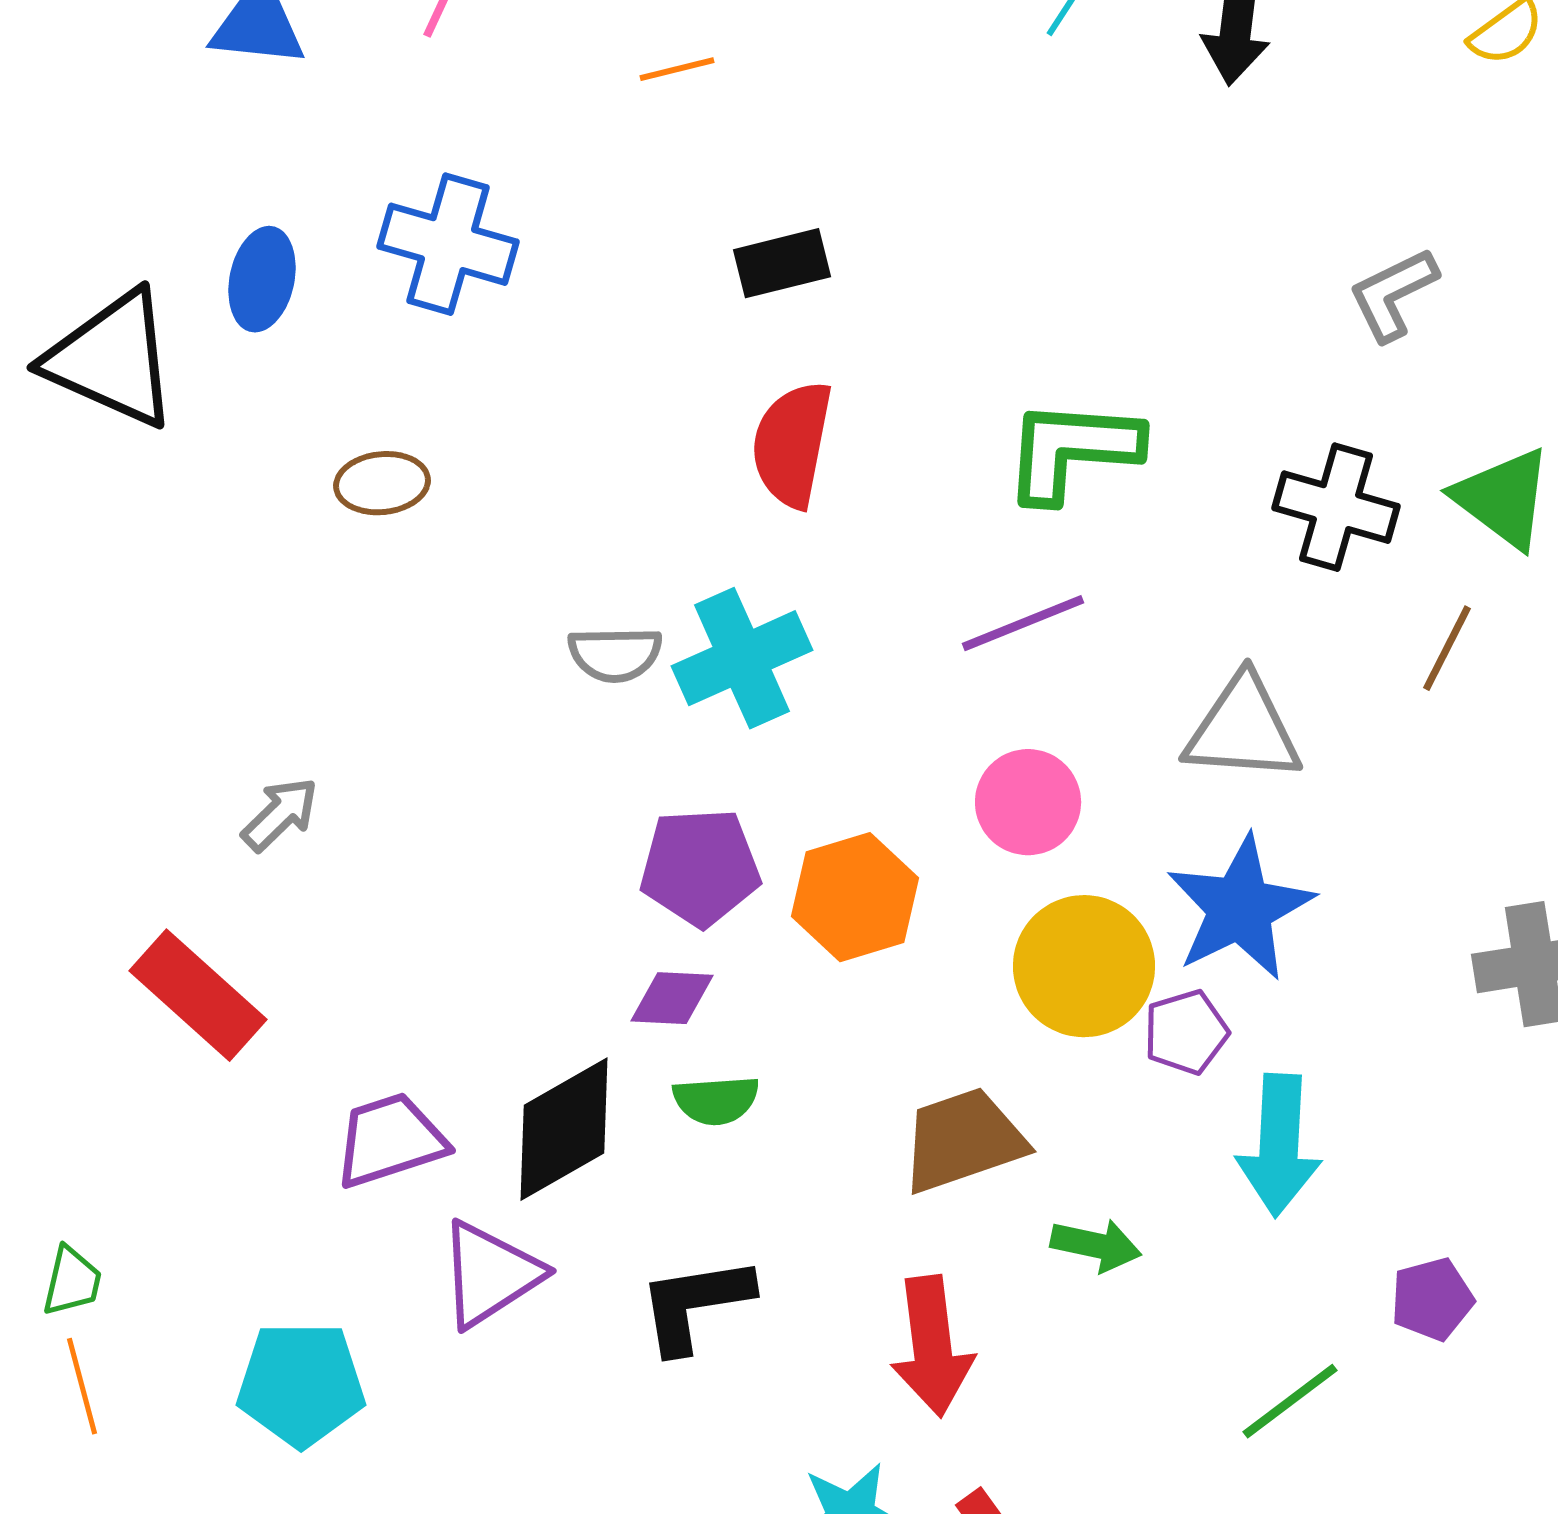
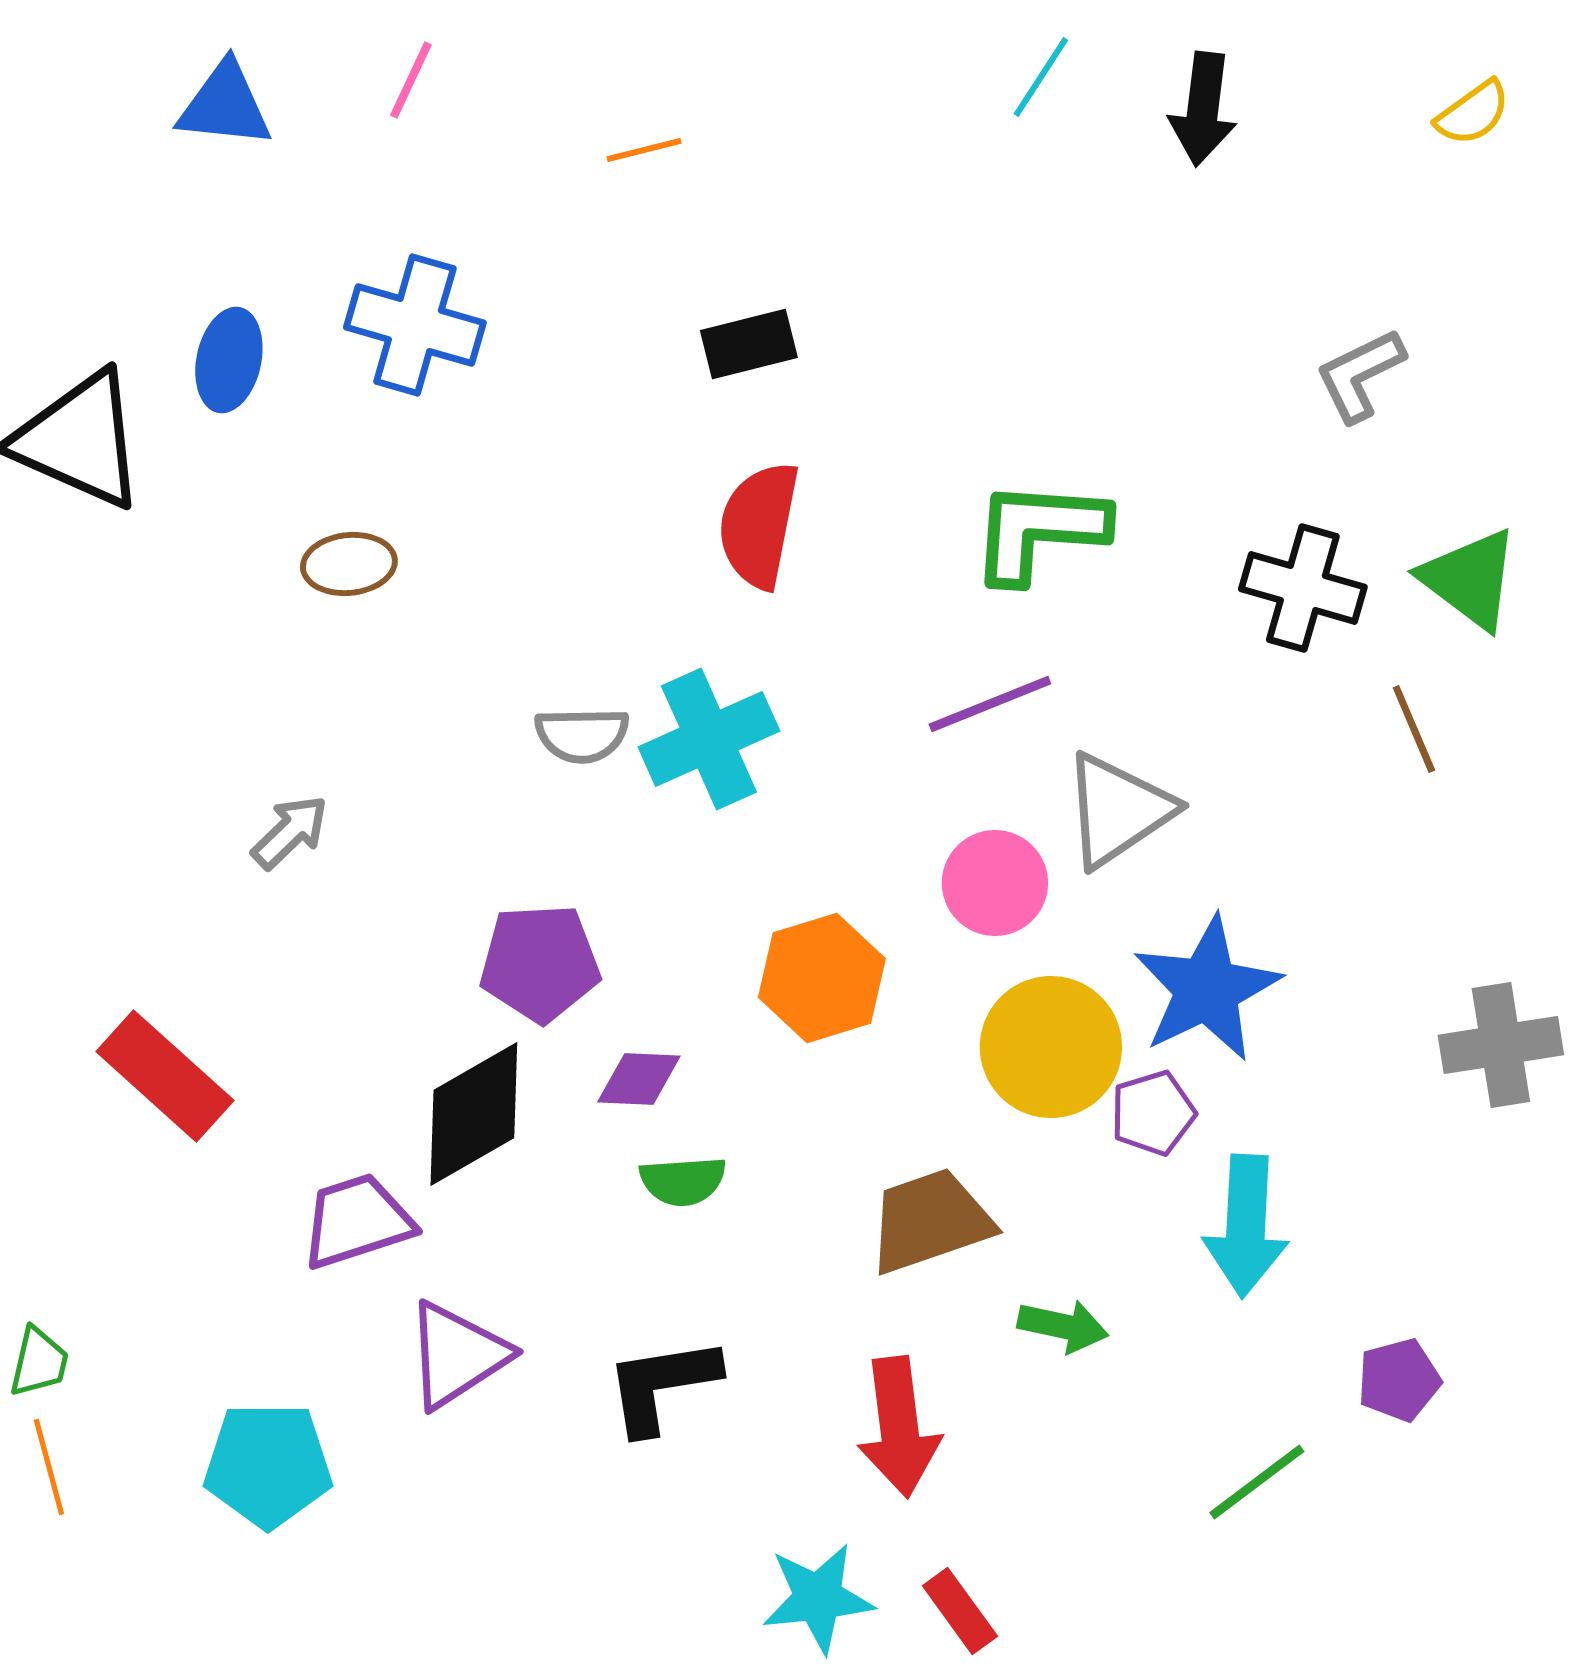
brown line: (1447, 648) -> (1414, 729), turned -50
gray triangle: (1243, 729) -> (1118, 810), moved, turned -38
gray arrow: (280, 814) -> (290, 832), moved
purple pentagon: (700, 867) -> (540, 963), moved
black diamond: (564, 1129) -> (474, 1114), moved

